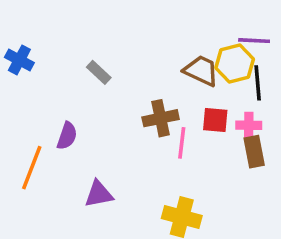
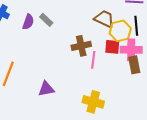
yellow hexagon: (235, 64) -> (120, 31), moved
pink cross: (249, 125) -> (131, 50), size x1.5
purple semicircle: (67, 136) -> (28, 22), moved

